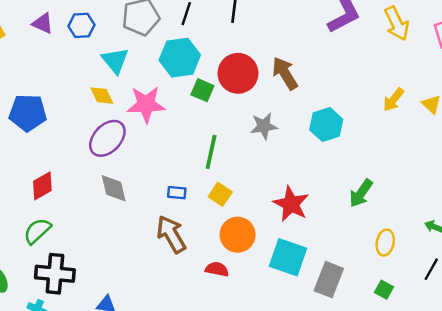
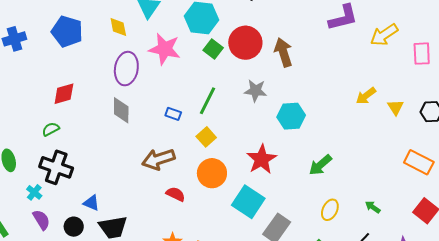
yellow arrow: (397, 24) -> (384, 35), turned 68
yellow diamond: (102, 96) -> (118, 27), moved
cyan hexagon: (326, 125) -> (291, 116), moved
purple ellipse: (107, 138) -> (126, 69), turned -48
blue rectangle: (177, 193) -> (173, 114), moved
green semicircle: (37, 231) -> (51, 129), size x0.7
brown arrow: (171, 234) -> (158, 159), turned -92
red semicircle: (217, 269) -> (176, 194), moved

